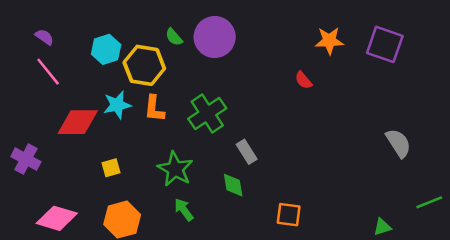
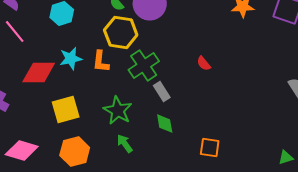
yellow hexagon: (144, 65) -> (121, 32), moved
red semicircle: (303, 80) -> (204, 64), moved
gray rectangle: (247, 152) -> (162, 92), moved
yellow square: (111, 168) -> (66, 110), size x1.8

